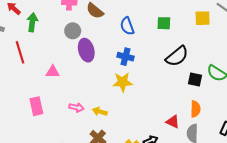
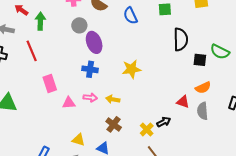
black semicircle: (177, 56) -> (181, 39), turned -45
blue cross: (126, 57) -> (90, 69), moved
pink triangle: (53, 72) -> (69, 103), moved
pink rectangle: (36, 106) -> (50, 84), moved
orange semicircle: (195, 109) -> (203, 88), turned 70

